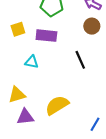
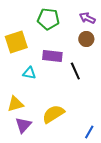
yellow square: (18, 29) -> (16, 42), size x1.6
purple rectangle: (46, 36) -> (52, 56), moved
purple triangle: (25, 117) -> (23, 125), turned -42

